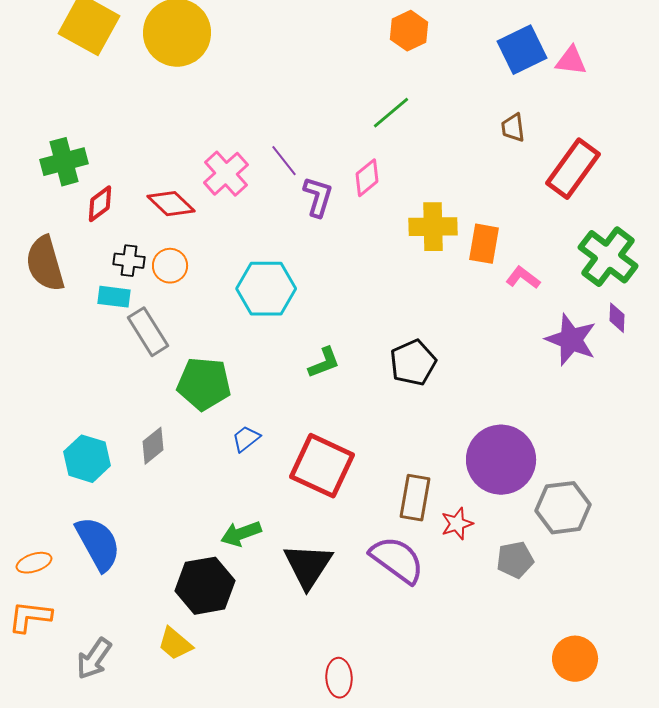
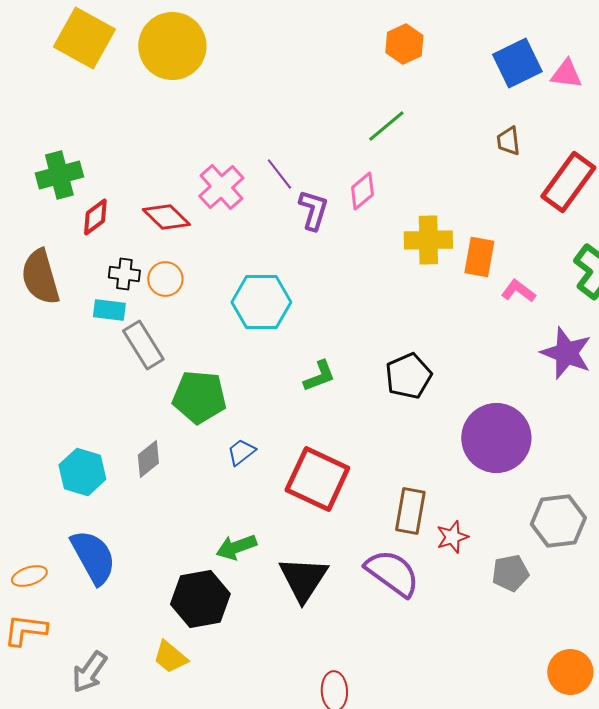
purple circle: (501, 460) -> (496, 438), moved

